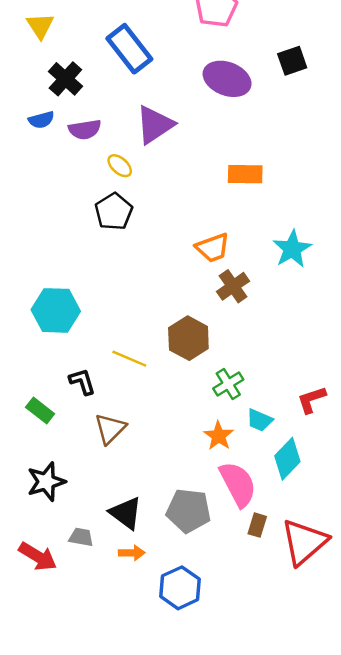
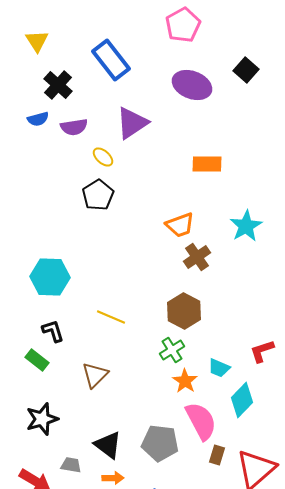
black square: (292, 61) -> (246, 70), turned -30
brown hexagon: (188, 338) -> (184, 311), moved
black L-shape: (82, 382) -> (53, 331), moved
green cross: (228, 384) -> (172, 350), moved

